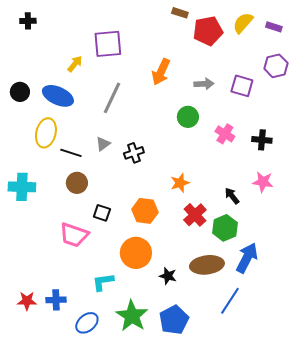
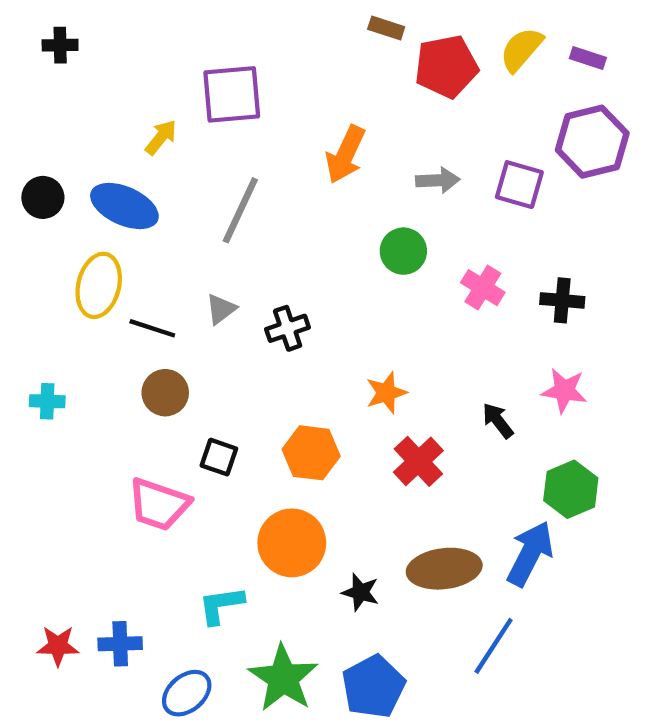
purple hexagon: (276, 66) -> (592, 142), size x1.4
cyan cross: (22, 187) -> (47, 401), size x0.6
green hexagon: (225, 228) -> (571, 489), moved

